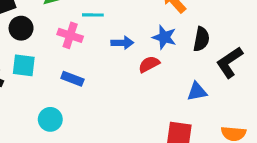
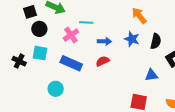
pink cross: (70, 35) -> (71, 35), turned 35
red semicircle: (149, 64) -> (103, 61), moved
blue rectangle: (72, 79) -> (71, 63), size x1.5

